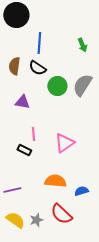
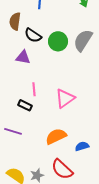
black semicircle: (37, 68) -> (33, 35), moved
orange semicircle: (55, 181) -> (56, 136), turned -30
purple line: (12, 190) -> (13, 131), moved, turned 30

